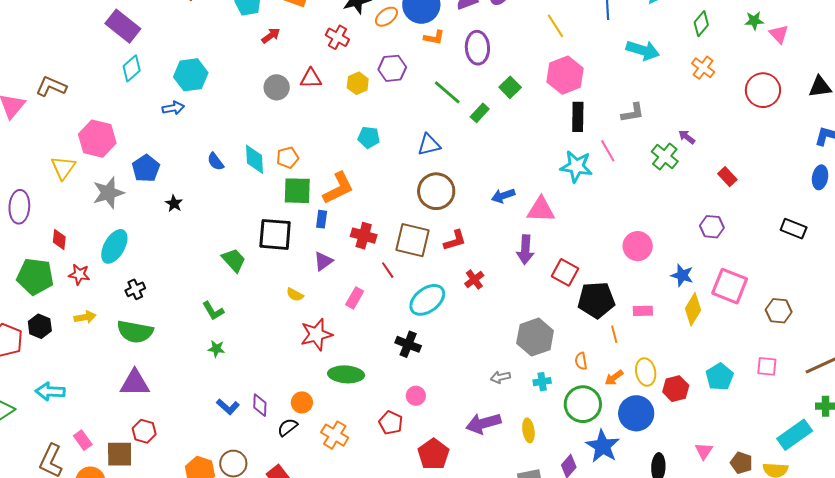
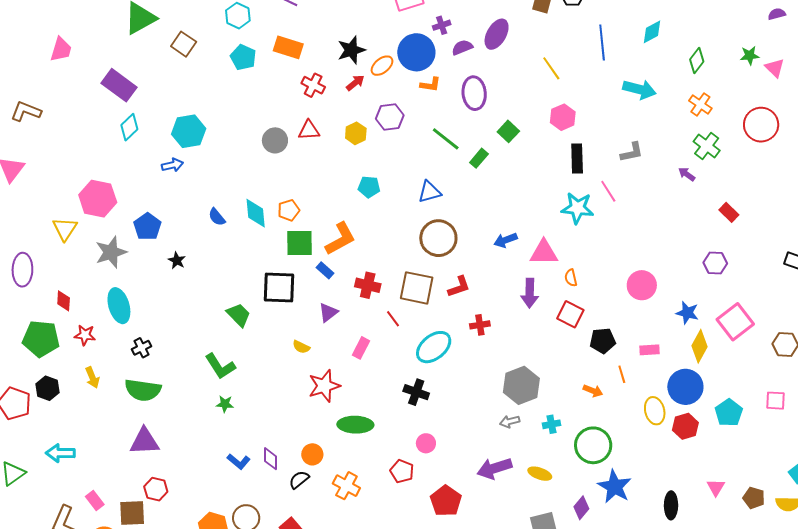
red arrow: (271, 36) -> (355, 83), moved
red cross: (337, 37) -> (313, 85), moved
pink hexagon: (565, 75) -> (563, 117), size x0.7
brown L-shape: (51, 86) -> (26, 111), moved
green cross: (665, 157) -> (707, 146), moved
blue rectangle: (322, 219) -> (325, 270), turned -54
cyan ellipse: (114, 246) -> (119, 306), turned -44
red cross: (474, 280) -> (480, 325), turned 30
pink square: (730, 286) -> (735, 322), turned 33
black pentagon: (596, 300) -> (603, 341), size x0.7
green L-shape: (213, 311) -> (220, 366), size x1.4
yellow arrow: (85, 317) -> (92, 377), turned 80
gray hexagon: (535, 337) -> (521, 385), moved
orange semicircle: (581, 361) -> (571, 278), moved
orange arrow: (614, 378) -> (593, 391), moved, turned -120
blue circle: (636, 413) -> (685, 387), moved
yellow ellipse: (528, 430) -> (540, 474), turned -60

